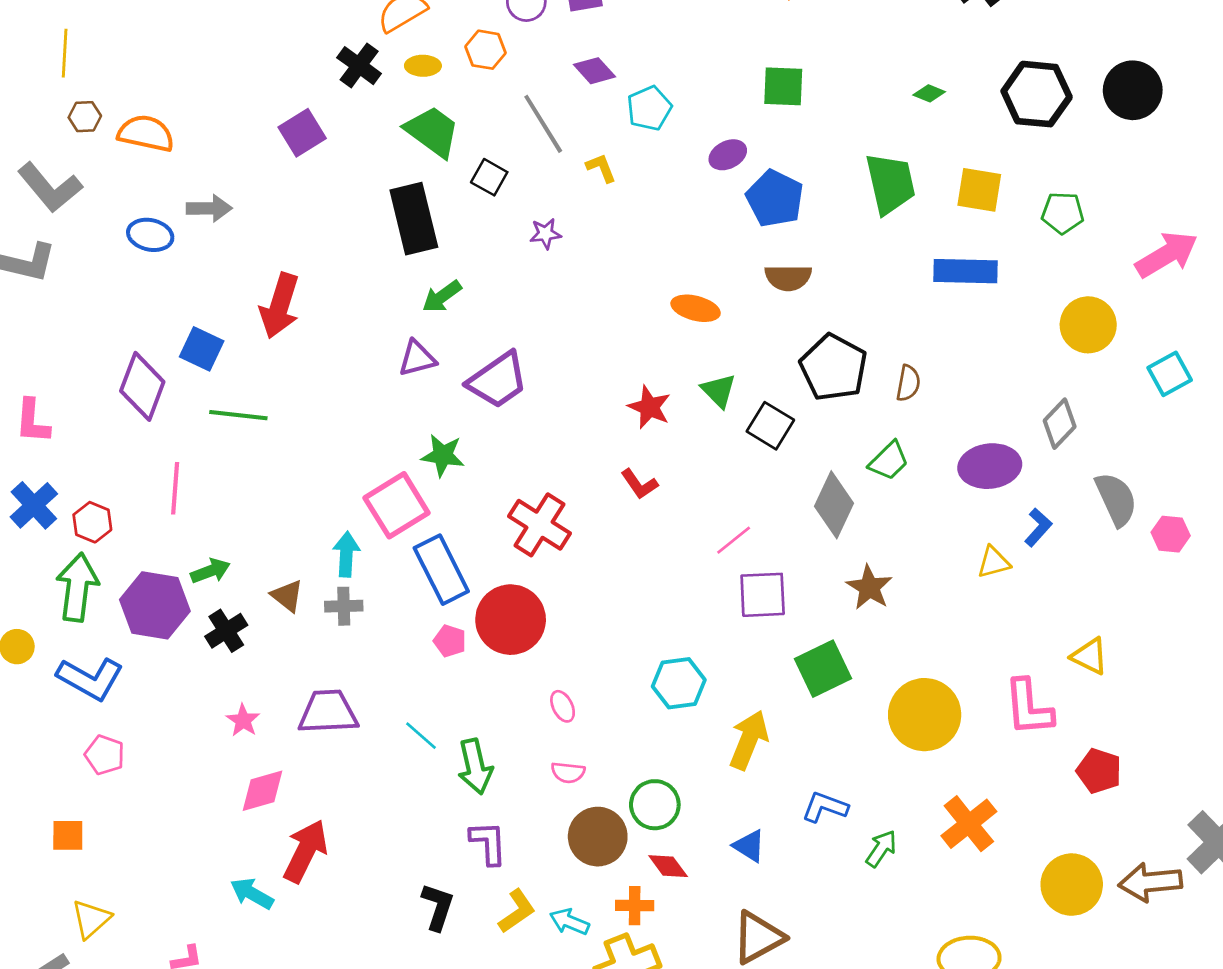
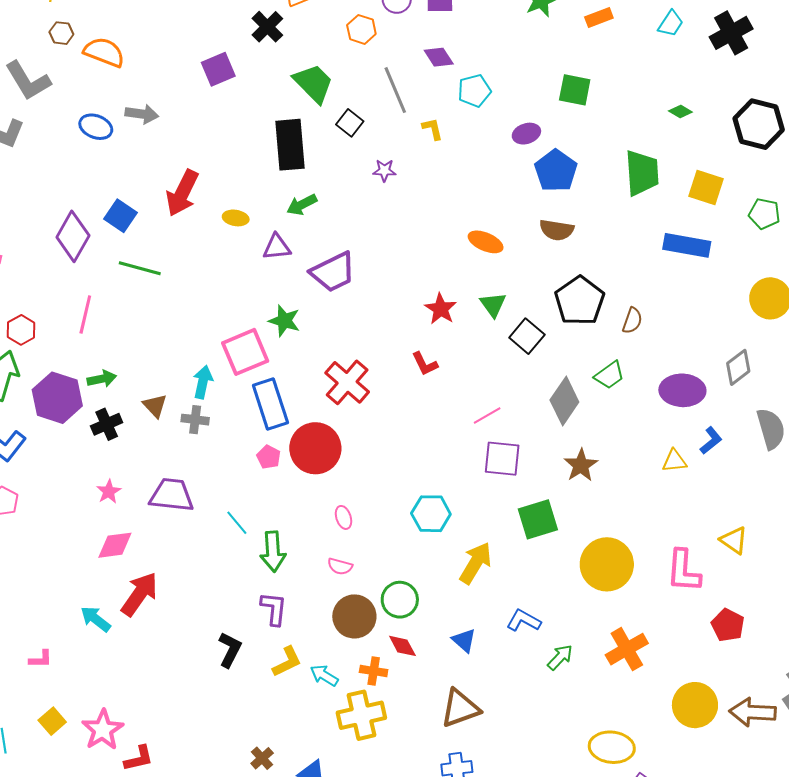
yellow ellipse: (423, 66) -> (236, 218), moved

